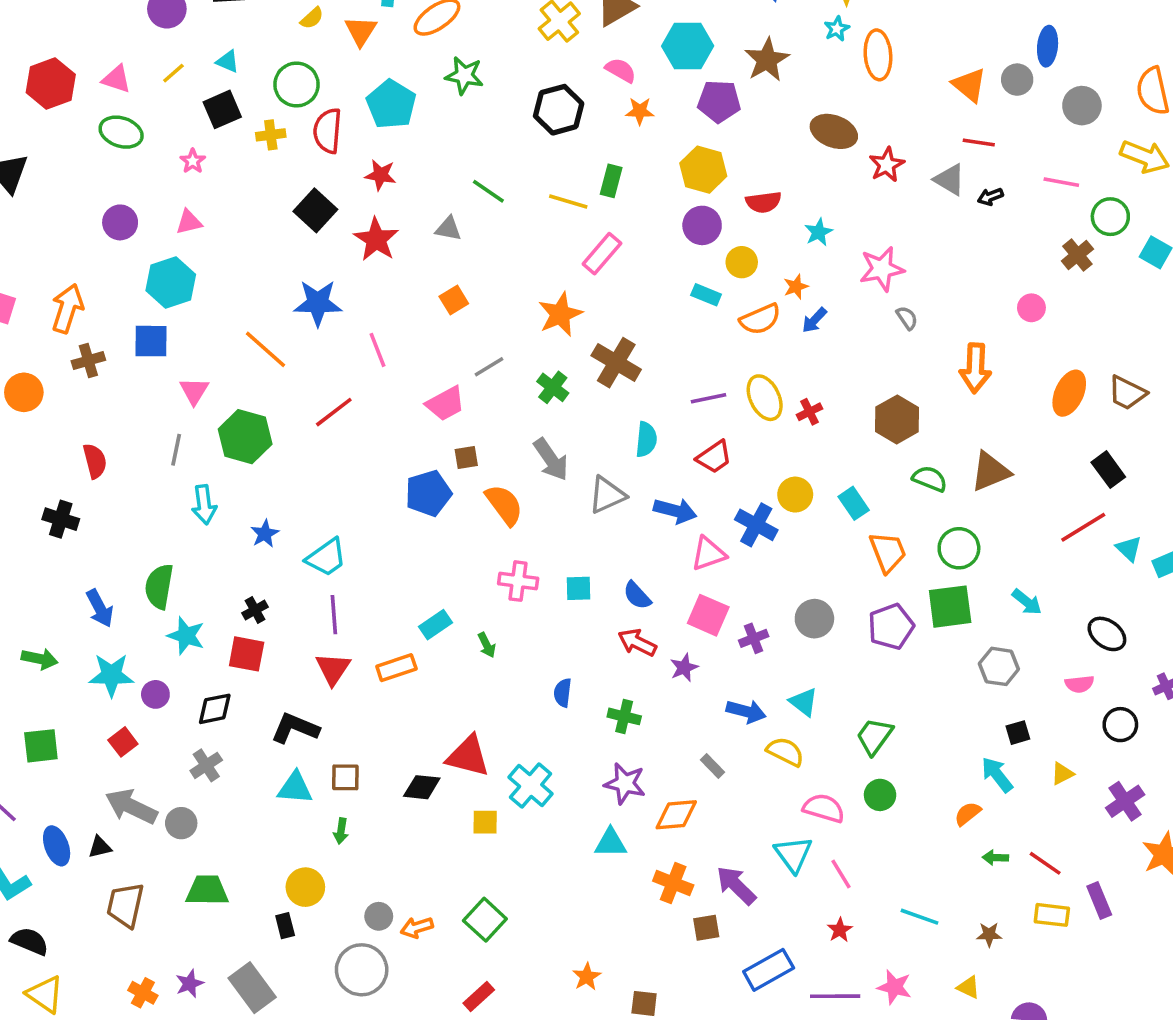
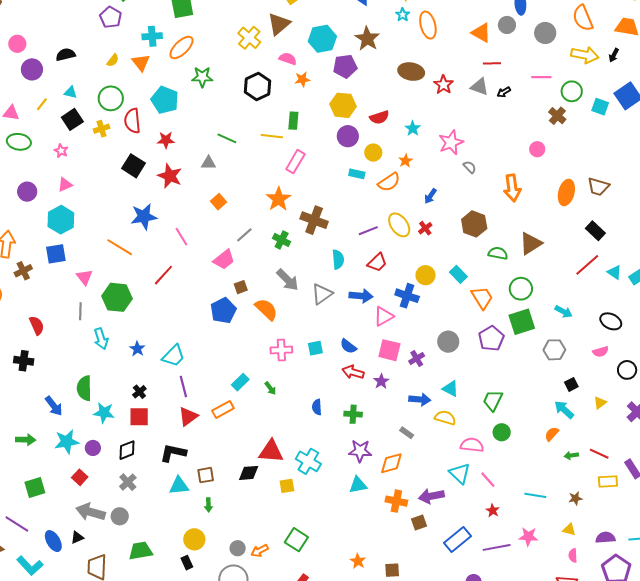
blue arrow: (814, 320) -> (430, 196), moved
red triangle: (333, 669) -> (188, 416), turned 30
purple arrow: (736, 885) -> (431, 496), turned -45

